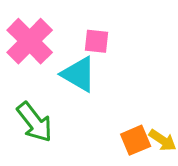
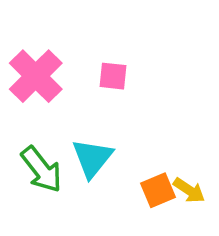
cyan triangle: (79, 74) -> (92, 158), moved, turned 39

